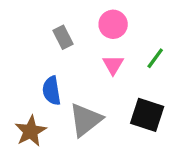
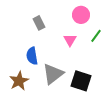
pink circle: (113, 24) -> (81, 15), moved
black square: (147, 115) -> (81, 81), moved

